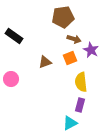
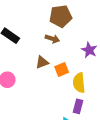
brown arrow: (74, 39) -> (52, 39), moved
orange square: (70, 58) -> (62, 69), moved

